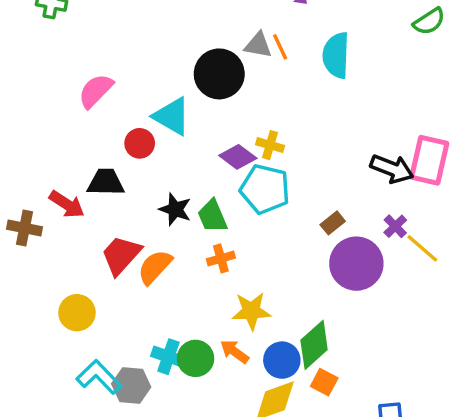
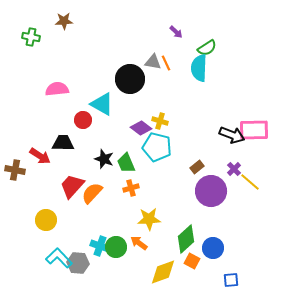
green semicircle: (429, 21) -> (207, 48), moved
pink semicircle: (96, 91) -> (57, 89), turned 40
pink rectangle: (429, 160) -> (254, 130), turned 76
blue circle: (282, 360) -> (213, 248), moved

